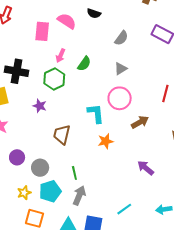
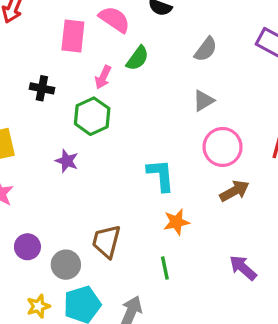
green semicircle: (84, 64) -> (137, 58), moved
black cross: (16, 71) -> (42, 88), moved, size x0.6
pink circle: (120, 98) -> (223, 147), moved
brown trapezoid: (62, 135) -> (106, 241), moved
green line: (74, 173) -> (165, 268), moved

